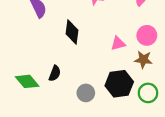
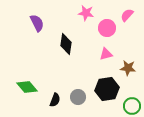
pink circle: (147, 35) -> (107, 28), moved
black semicircle: (55, 73) -> (55, 100), moved
green circle: (148, 93) -> (132, 106), moved

